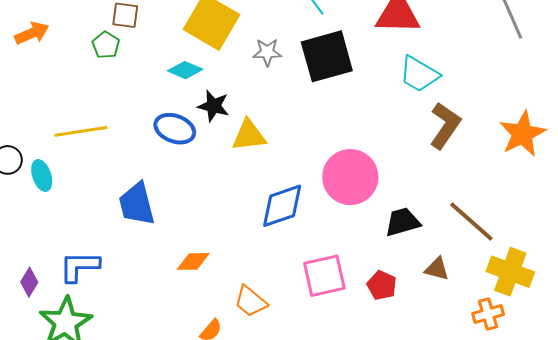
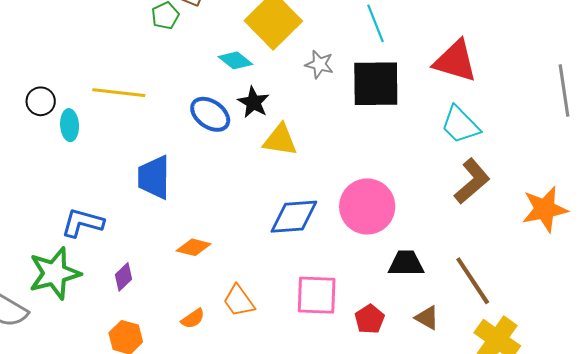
purple diamond: (29, 282) -> (123, 277), moved

